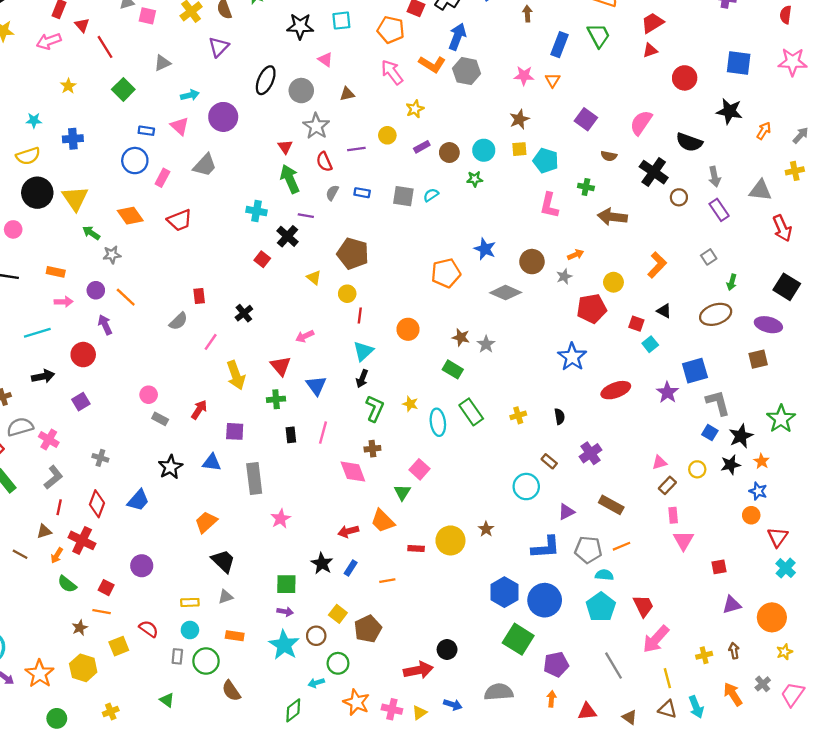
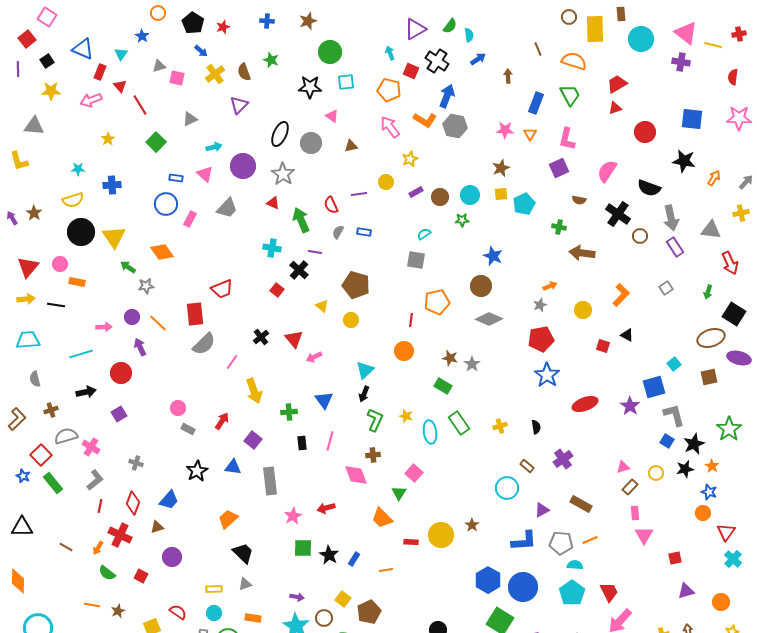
purple square: (586, 119) -> (559, 168), turned 30
gray star: (316, 126) -> (283, 174), moved
red triangle: (285, 147) -> (273, 203), moved, turned -32
cyan pentagon: (546, 161) -> (524, 204), turned 30
gray arrow: (714, 177) -> (671, 218), size x1.4
gray square: (403, 196) -> (416, 260), moved
pink L-shape: (549, 205) -> (567, 139), moved
red trapezoid: (180, 220) -> (222, 289), moved
blue star: (485, 249) -> (493, 256), moved
brown circle: (532, 262) -> (481, 286), moved
orange rectangle: (56, 272) -> (77, 282), moved
green arrow: (732, 282) -> (708, 292), moved
red rectangle: (199, 296) -> (195, 314), moved, size x1.6
red pentagon: (592, 309) -> (541, 339), moved
brown ellipse: (716, 314) -> (711, 338), moved
red line: (360, 316) -> (411, 320), moved
gray semicircle: (178, 321) -> (204, 344), size x1.4
purple ellipse: (768, 325) -> (739, 358), moved
cyan square: (650, 344) -> (674, 364), moved
red triangle: (281, 366) -> (294, 339), moved
purple square: (235, 431) -> (253, 440), turned 36
brown triangle: (44, 531) -> (157, 527), moved
red arrow: (348, 531) -> (326, 508), moved
green square: (286, 584) -> (303, 548), moved
orange line: (102, 612) -> (92, 605), moved
orange circle: (772, 617) -> (721, 602), size x0.7

